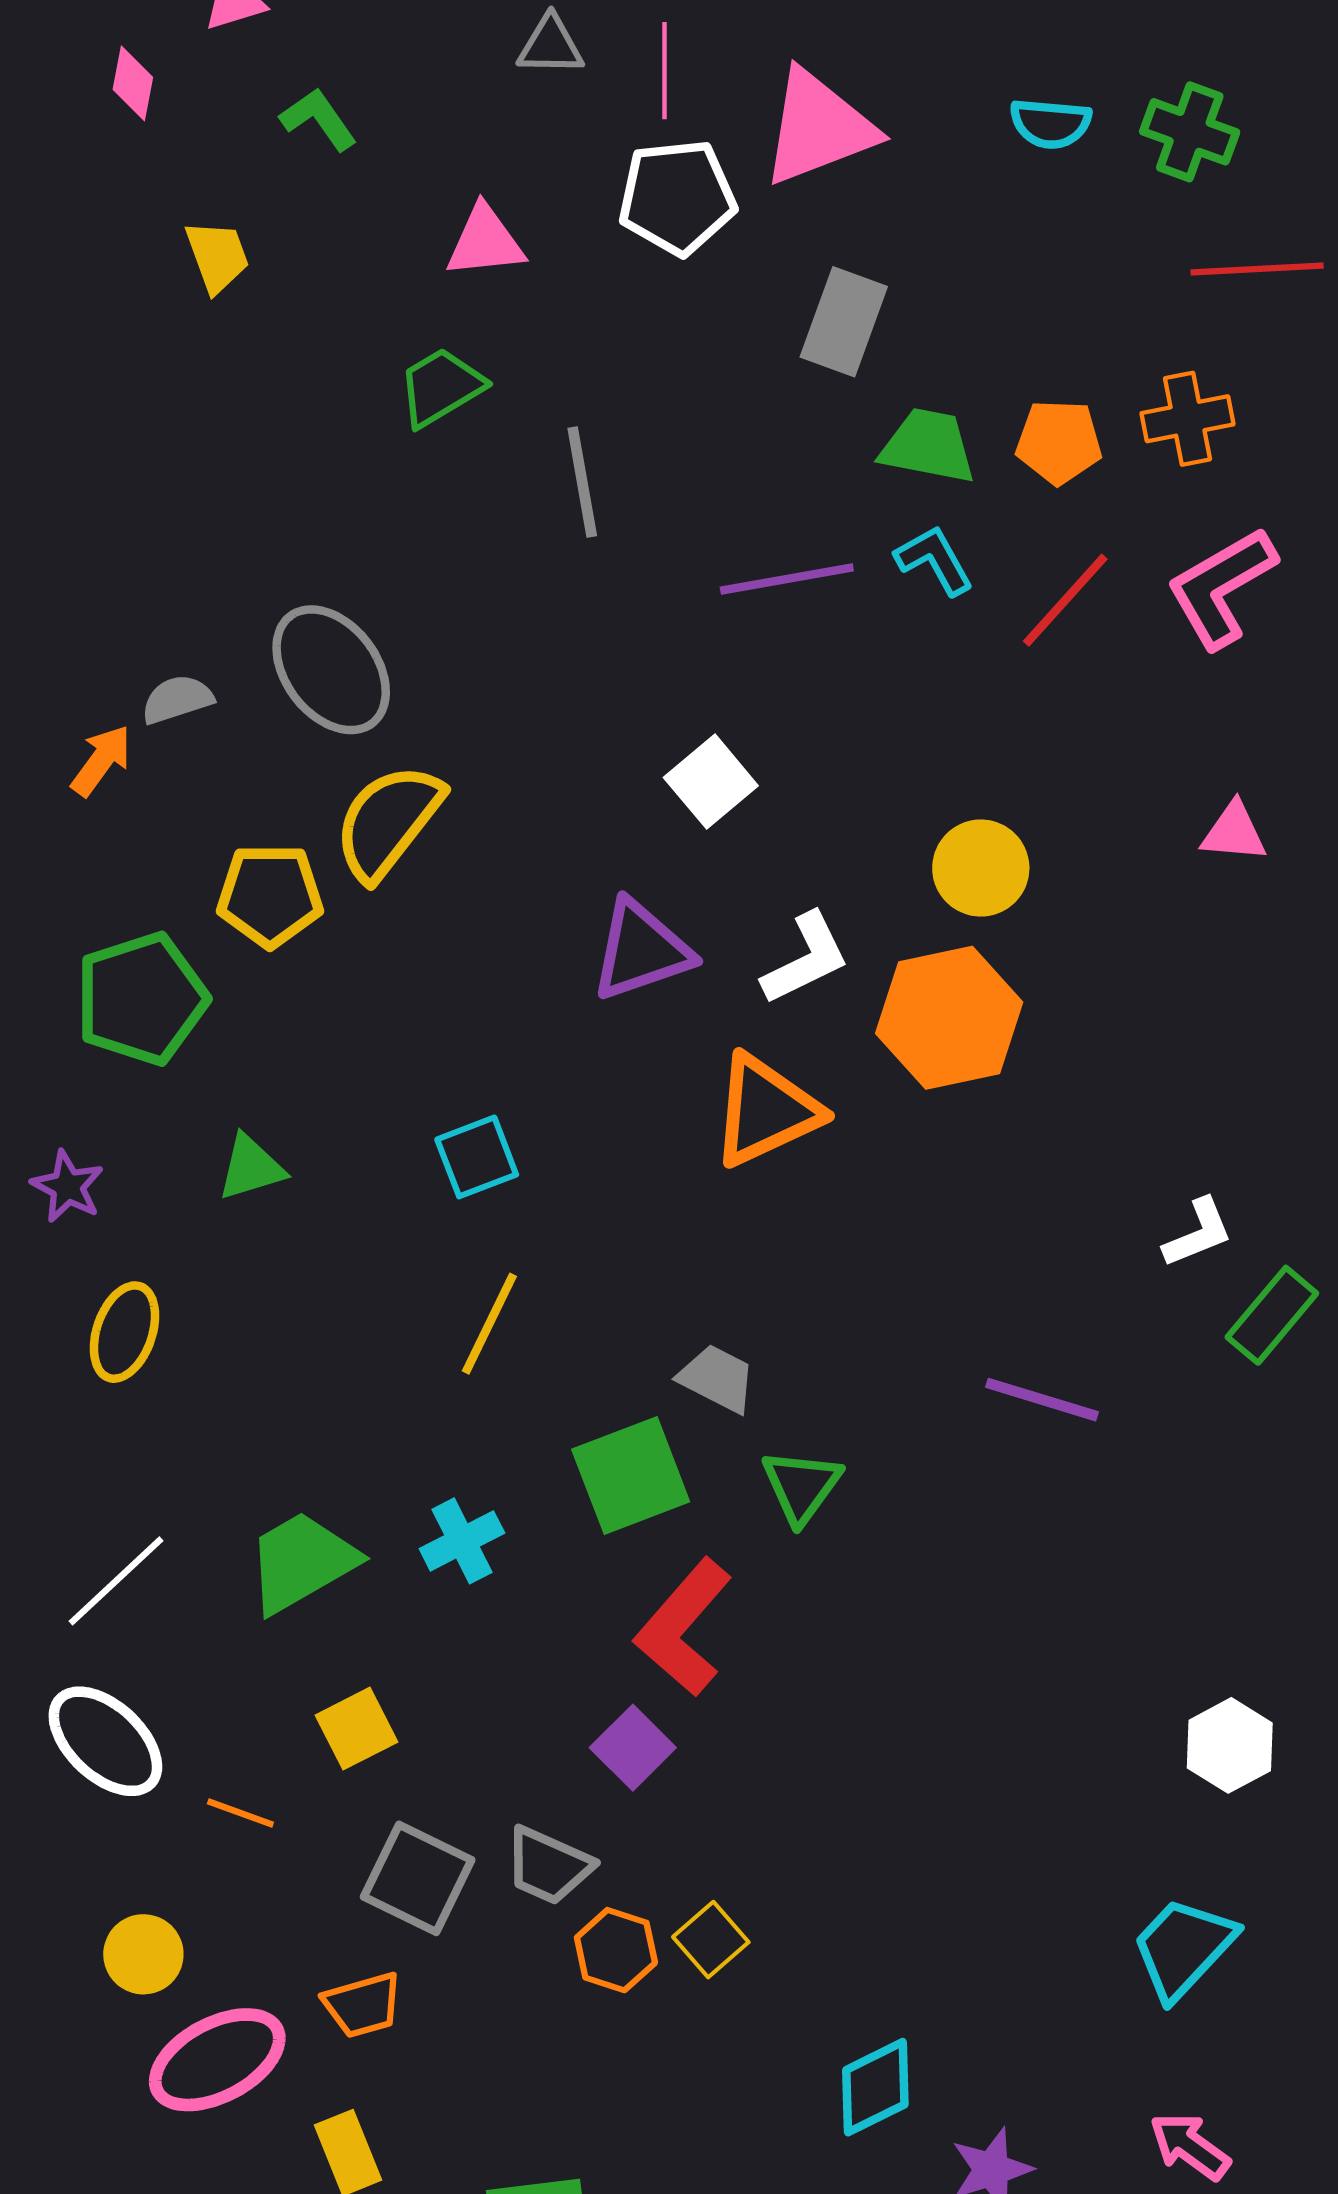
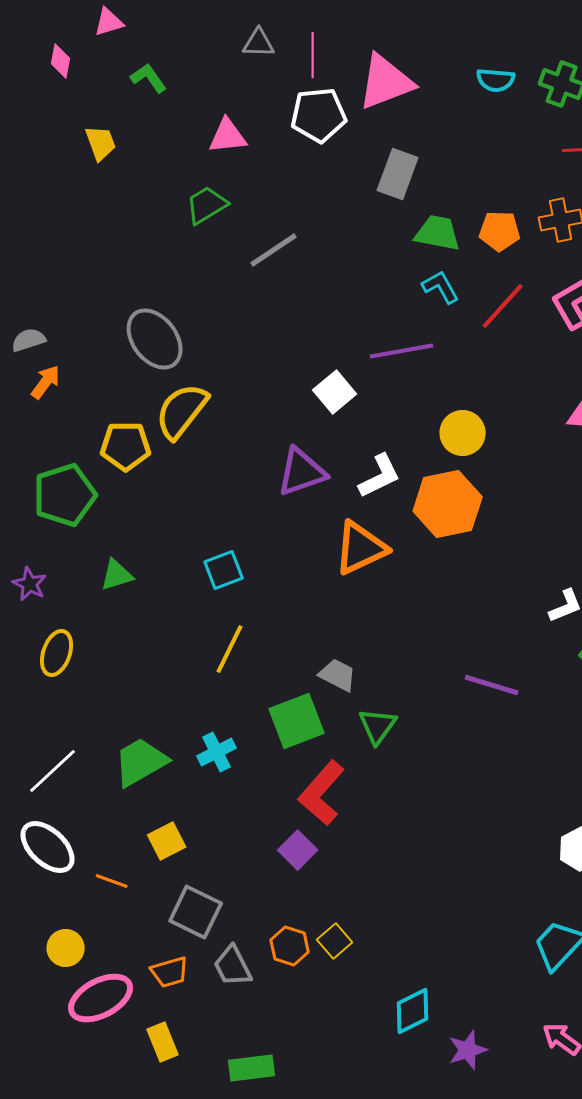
gray line: (582, 482) -> (274, 250), turned 66
purple line: (787, 579) -> (402, 351), moved
gray semicircle: (177, 699) -> (29, 340), moved
gray trapezoid: (548, 1866) -> (233, 966), moved, turned 39

